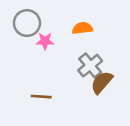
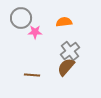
brown semicircle: (102, 82) -> (66, 67), moved

